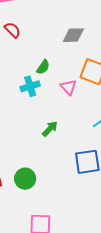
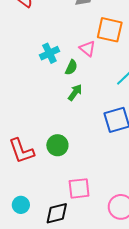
green semicircle: (43, 67) -> (71, 67), moved

